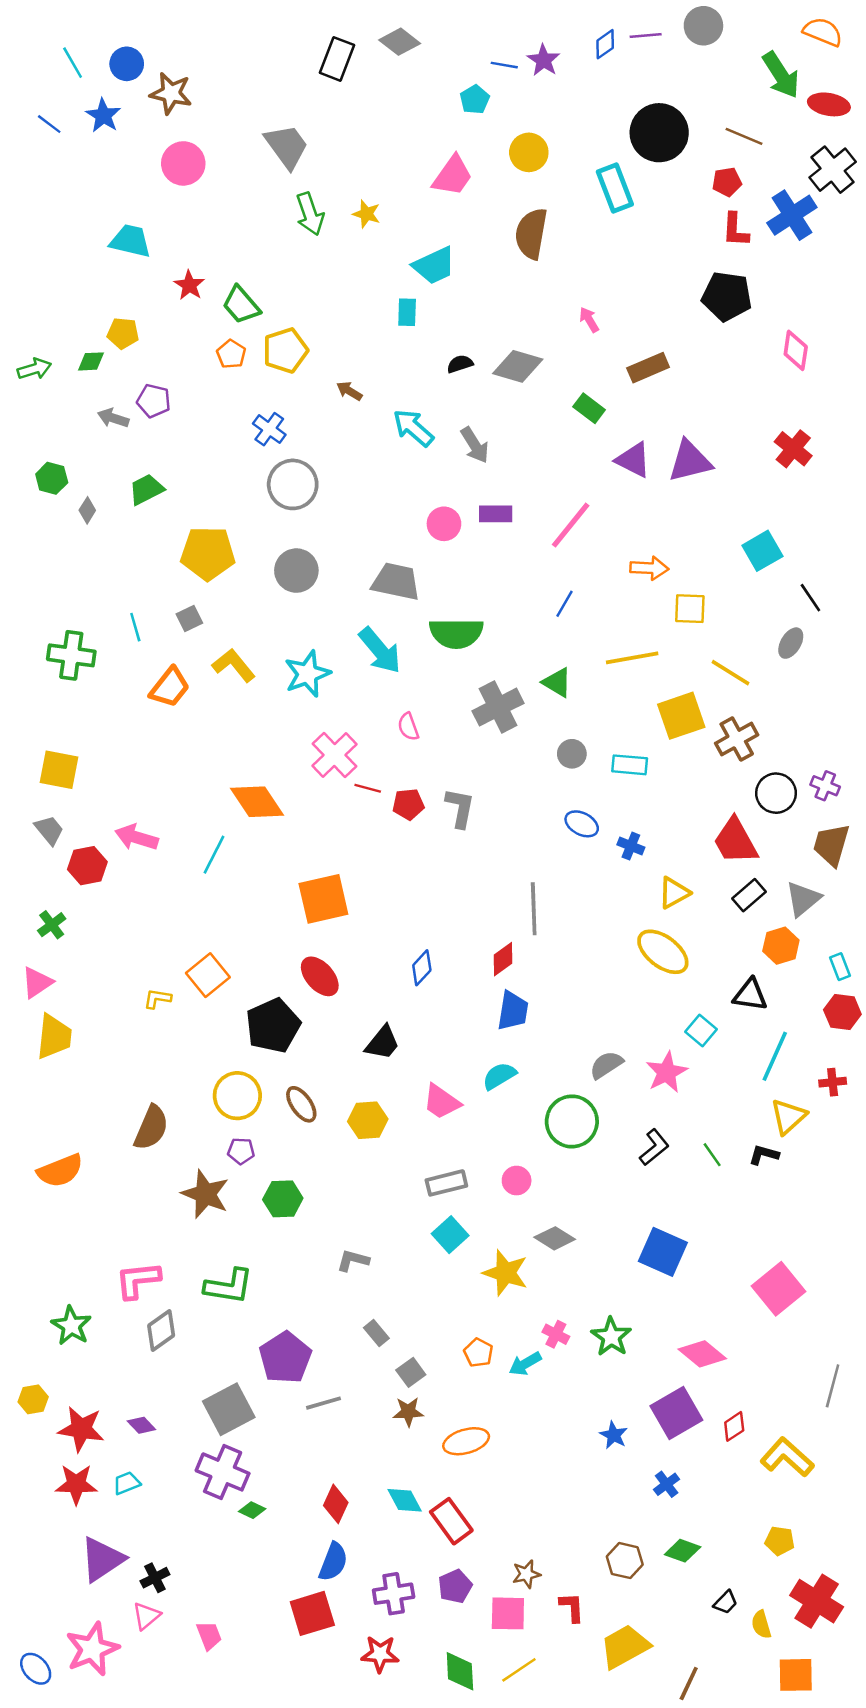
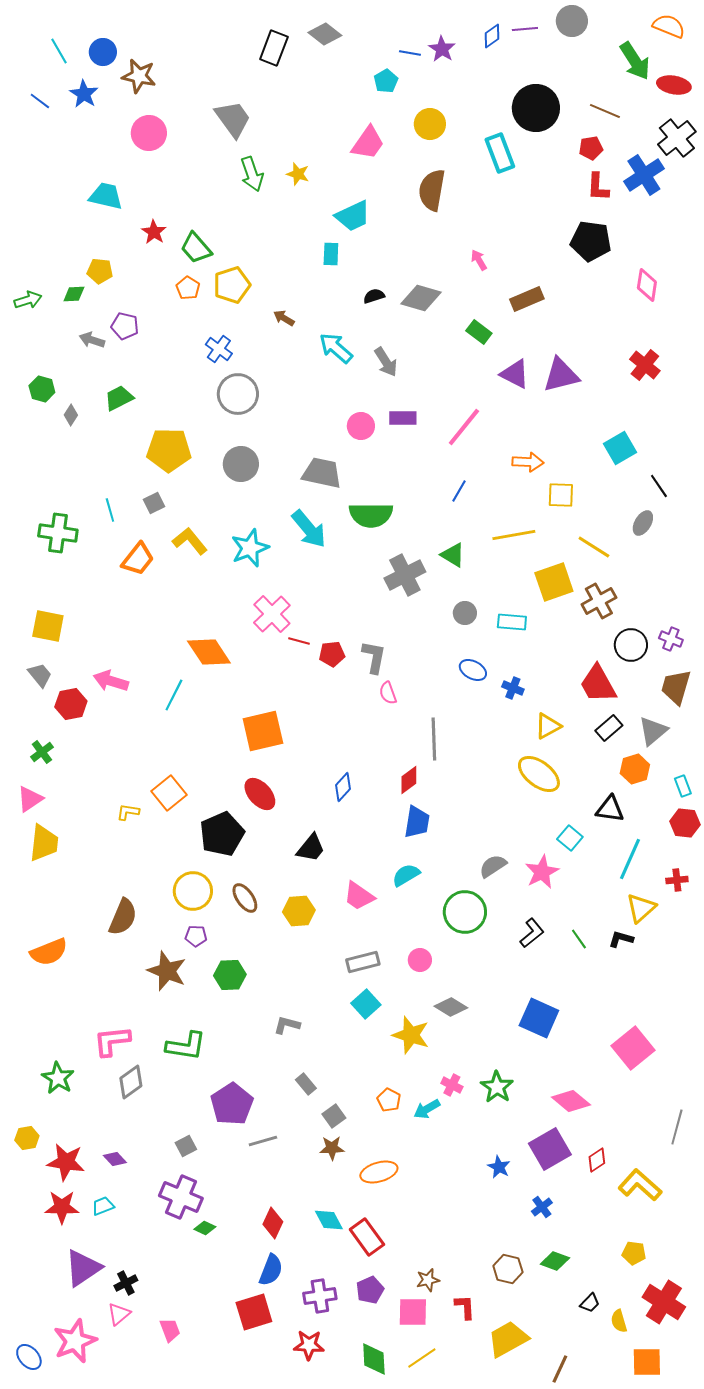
pink semicircle: (408, 727) -> (388, 693), moved
gray square: (229, 1409) -> (186, 1146), size x0.5

